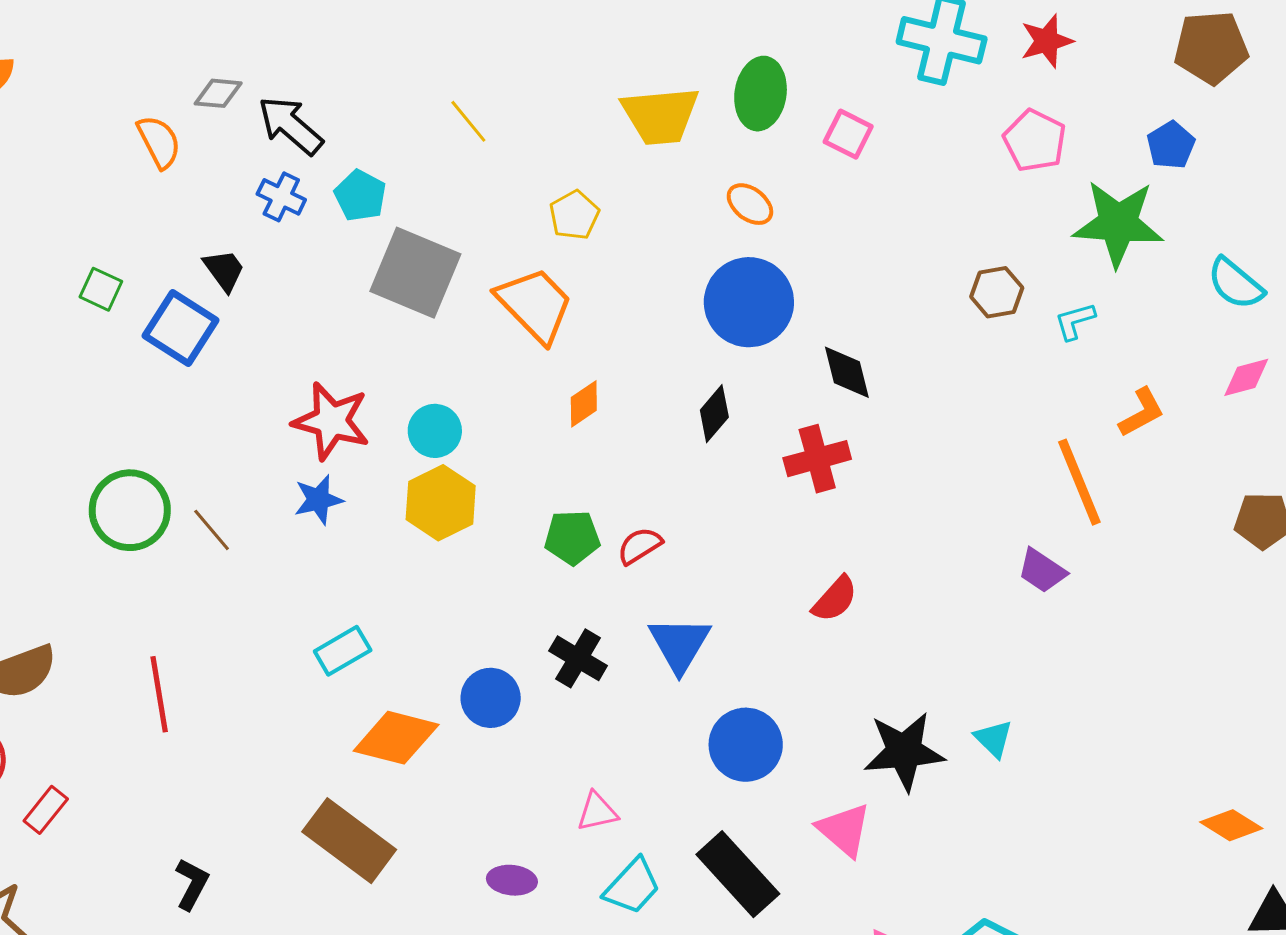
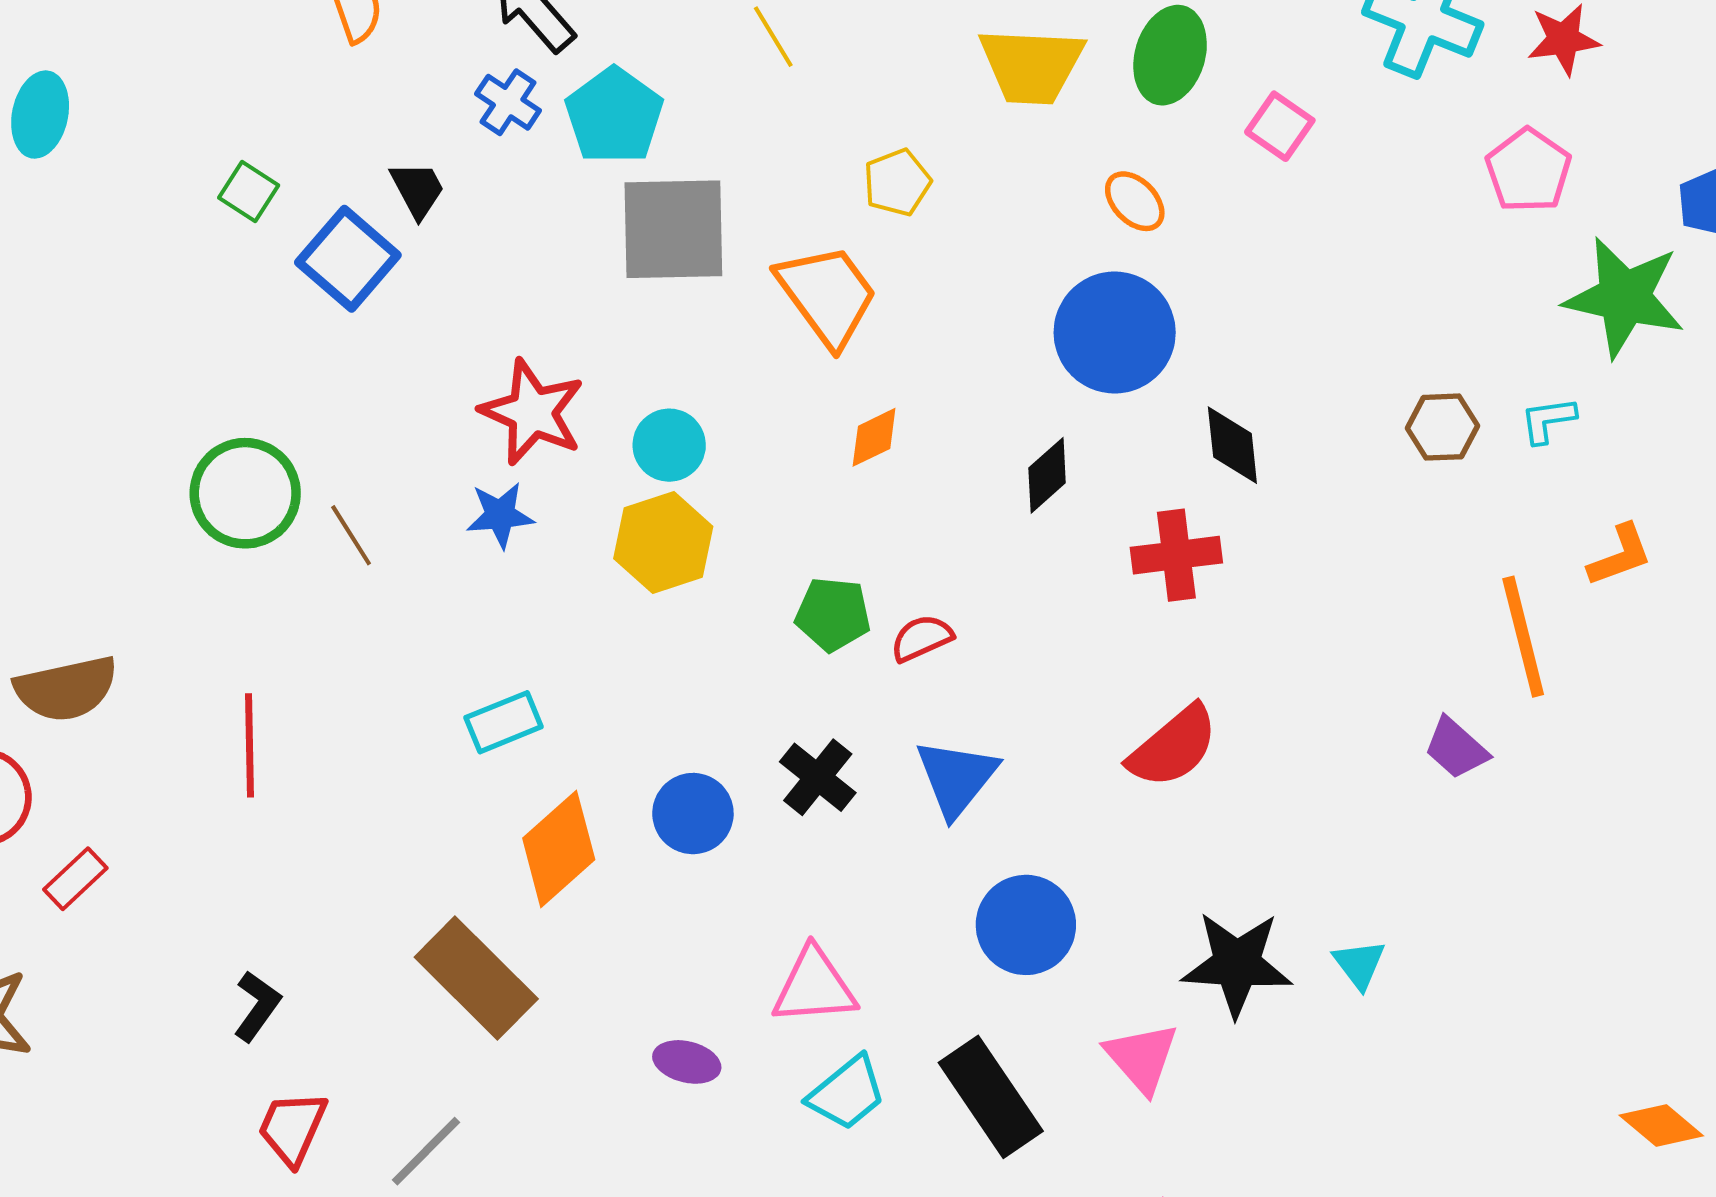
cyan pentagon: (360, 196) -> (614, 116), size x1.4
gray square: (415, 273) -> (673, 229), turned -32
brown hexagon: (997, 292) -> (1442, 427), moved
red semicircle: (835, 599) -> (1173, 747), size x1.4
orange diamond: (396, 738) -> (559, 849), turned -64
pink triangle: (597, 812) -> (814, 986), size x1.5

